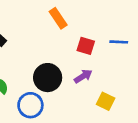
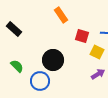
purple arrow: (83, 76) -> (98, 74), moved
yellow square: (106, 101) -> (97, 52), moved

